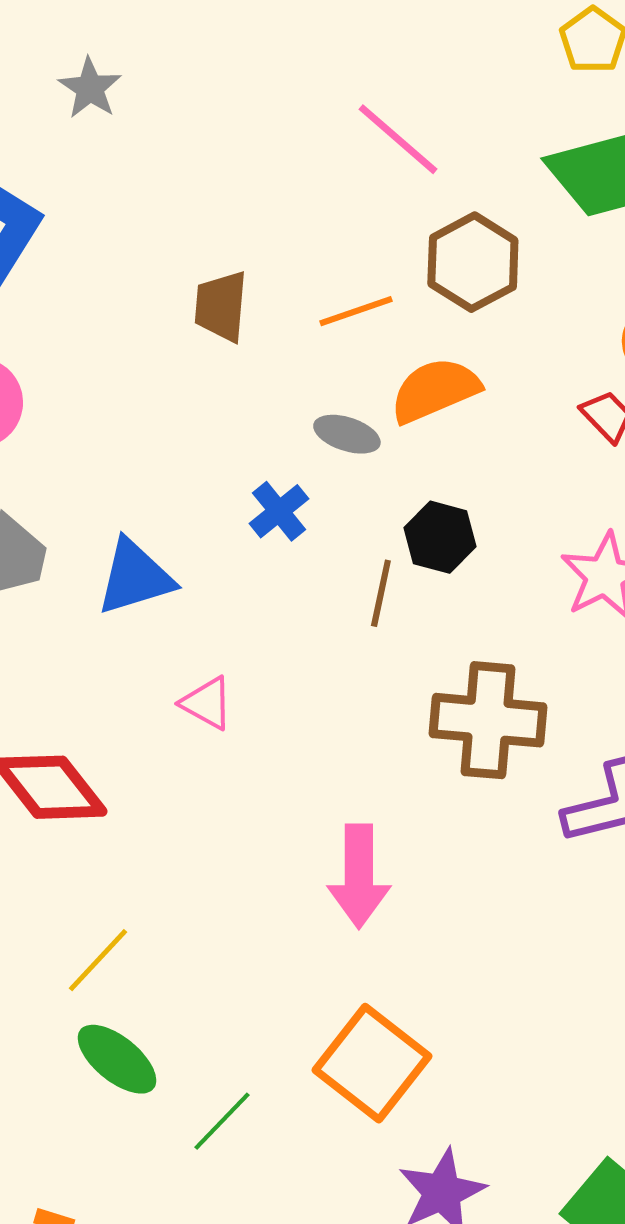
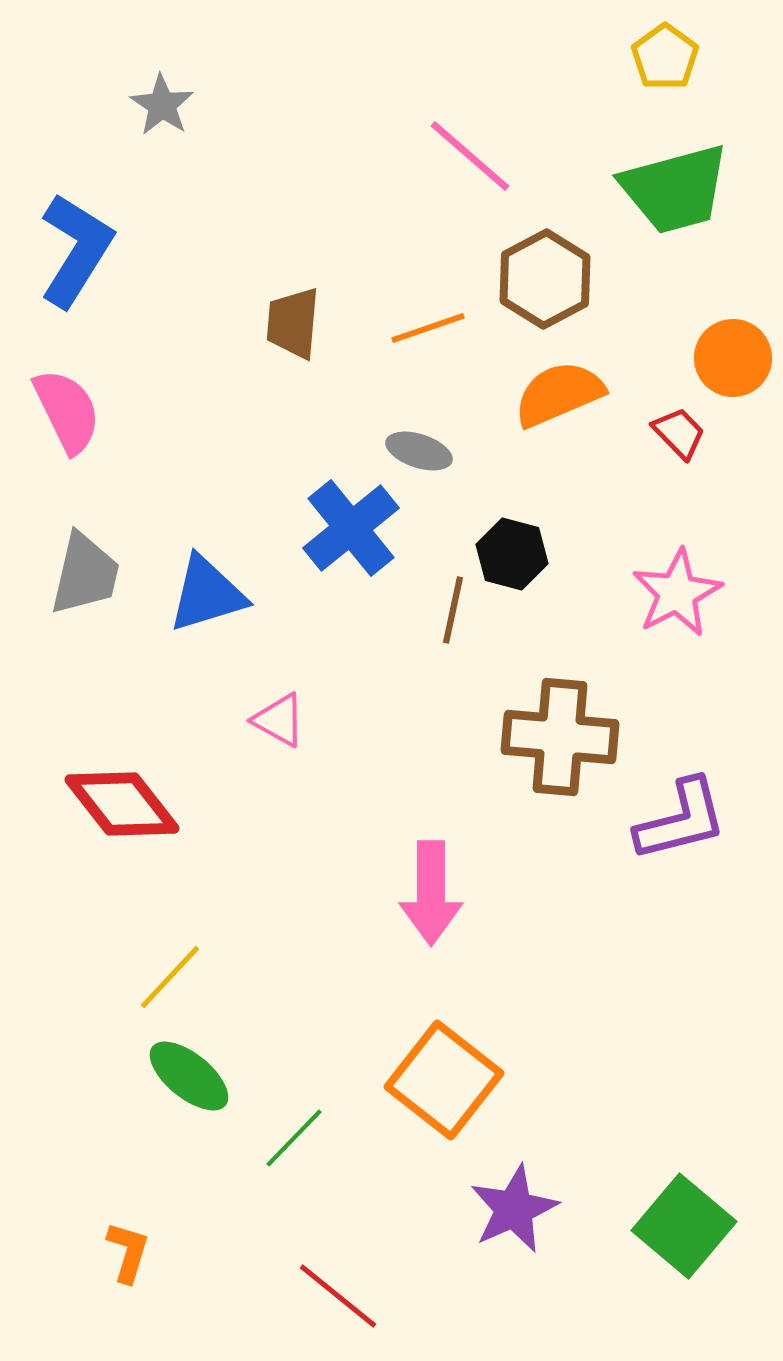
orange semicircle: (435, 390) -> (559, 394), moved
blue cross: (279, 511) -> (351, 528), size x1.6

